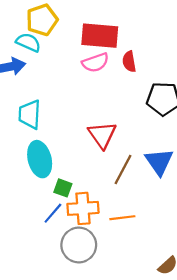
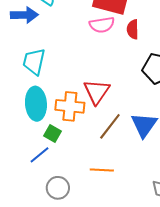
orange cross: (83, 208) -> (70, 106), moved
gray circle: (79, 245) -> (58, 188), size x0.7

